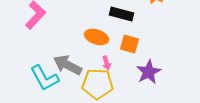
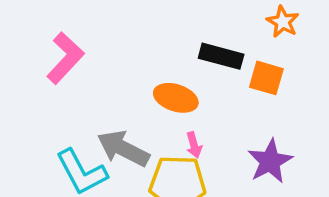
orange square: (130, 44) -> (266, 78), moved

